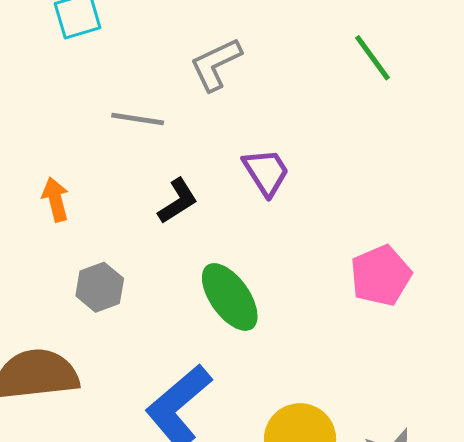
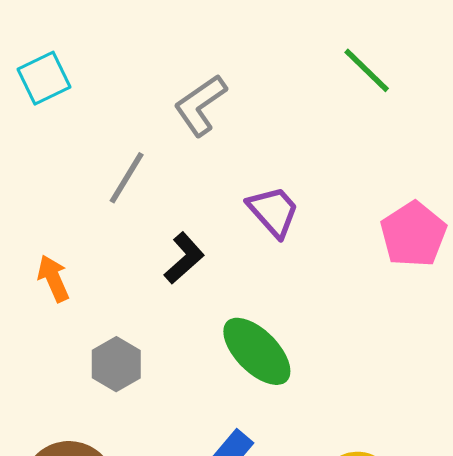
gray line: (138, 119) -> (127, 178), turned -58
pink pentagon: (381, 276) -> (413, 234), moved

